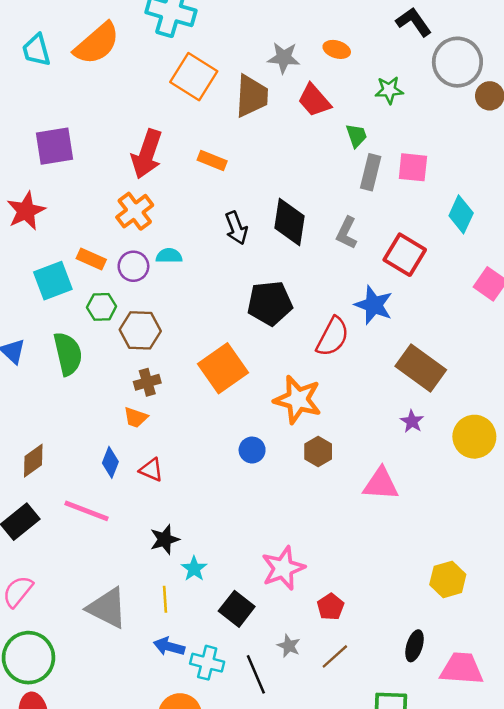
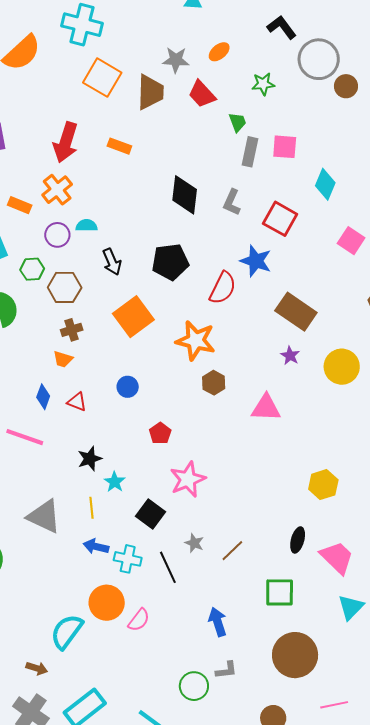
orange ellipse: (337, 49) -> (219, 52), turned -55
black arrow: (236, 228) -> (112, 262), moved
orange rectangle: (91, 259) -> (20, 205), moved
blue circle: (252, 450) -> (128, 387), moved
red pentagon: (331, 607) -> (160, 433), moved
pink trapezoid: (462, 669) -> (337, 557), turned 42

